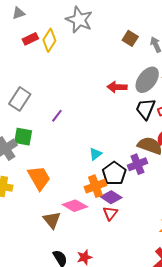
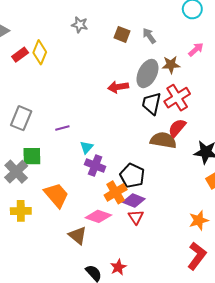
gray star: (79, 20) -> (80, 25), moved, size x0.6
purple line: (57, 116) -> (62, 128), turned 48
cyan triangle: (95, 154) -> (87, 147), moved
purple cross: (138, 164) -> (95, 166), moved, turned -36

